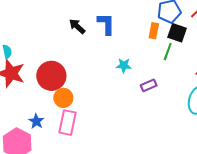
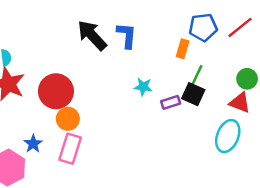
black arrow: (77, 26) -> (92, 35), size x1.6
black square: (177, 33) -> (193, 94), moved
purple rectangle: (149, 85) -> (171, 102), moved

